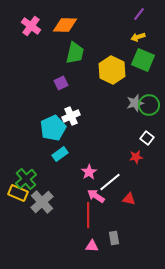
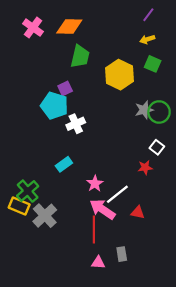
green square: (143, 60) -> (153, 64), size x0.7
cyan pentagon: (53, 128) -> (54, 106), moved, turned -30
pink arrow: (96, 196) -> (102, 209), size x1.4

